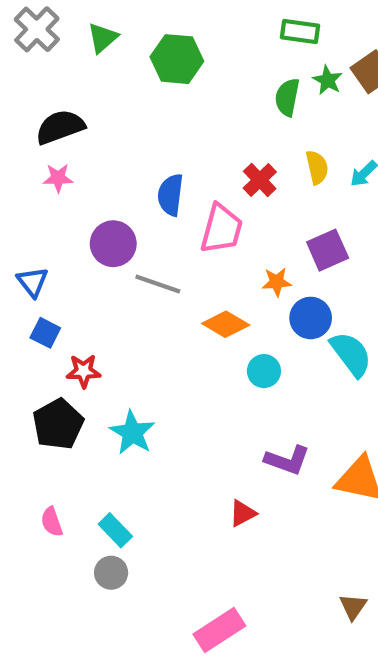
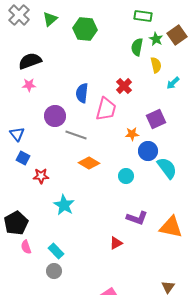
yellow semicircle: (317, 167) -> (156, 65), moved
orange diamond: (226, 324) -> (89, 163), moved
black pentagon: (58, 424) -> (16, 223), moved

